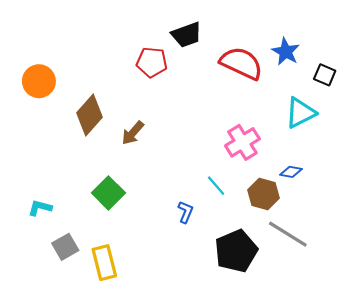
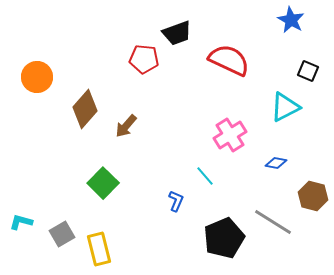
blue star: (286, 52) -> (291, 20), moved
brown hexagon: (264, 194) -> (313, 196), moved
cyan L-shape: (40, 208) -> (21, 222), moved

